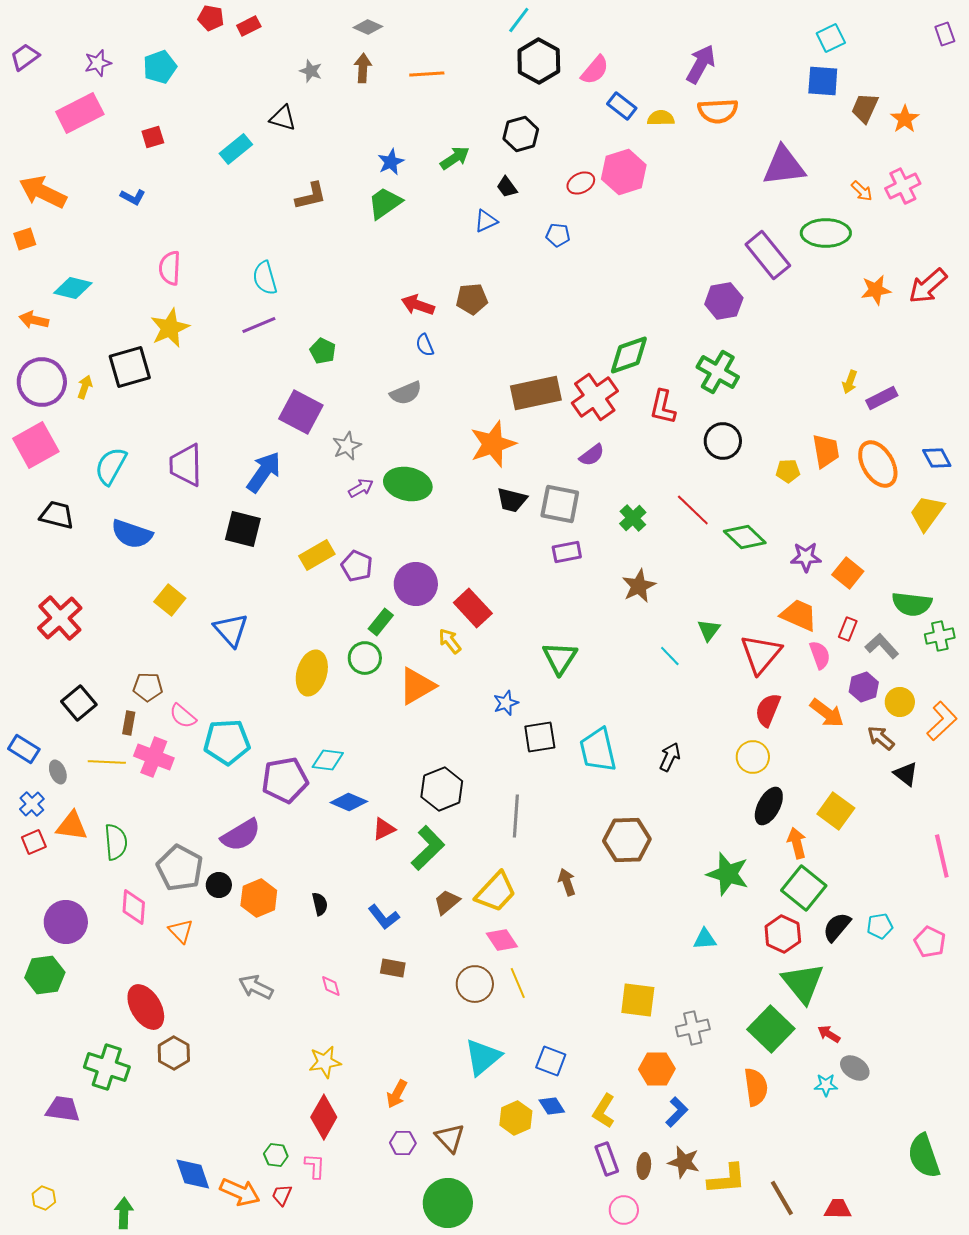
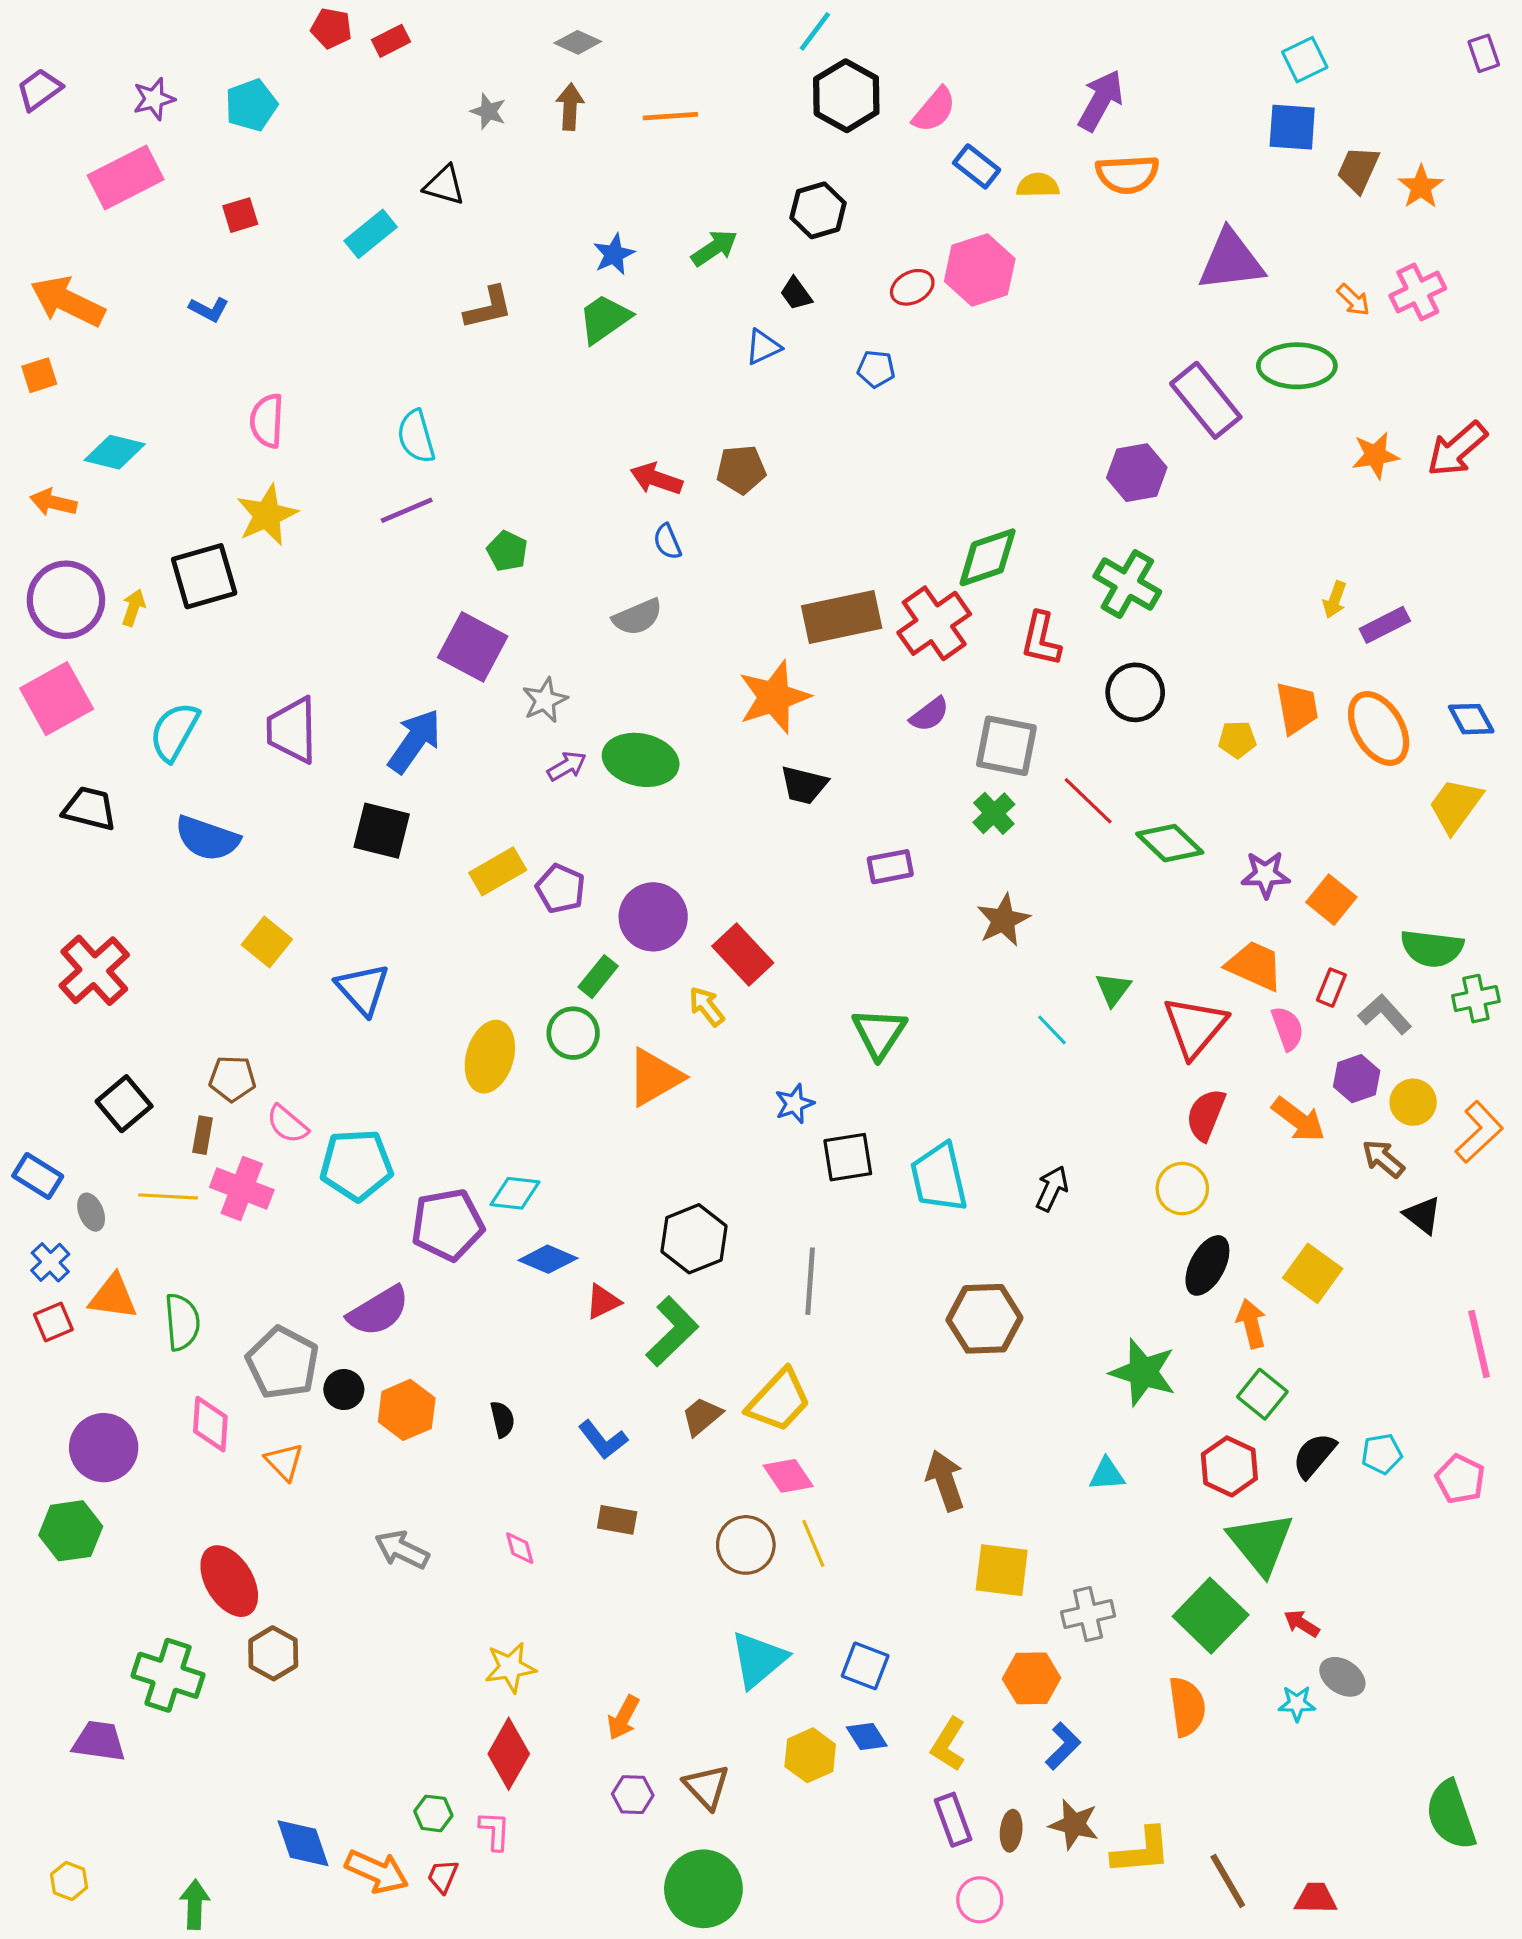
gray square: (560, 504) -> (1006, 746), moved
brown arrow: (567, 882) -> (945, 1481), moved, size x1.4
green square: (804, 888) -> (1262, 1394), size x0.7

